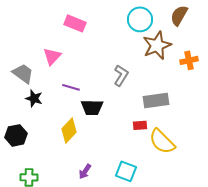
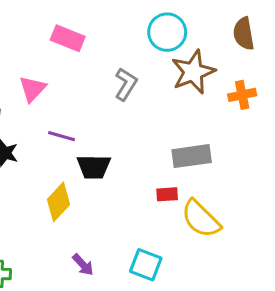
brown semicircle: (179, 15) -> (244, 34), moved, turned -40
gray L-shape: (121, 75) -> (126, 84), moved
purple arrow: (85, 171) -> (83, 265), turned -77

